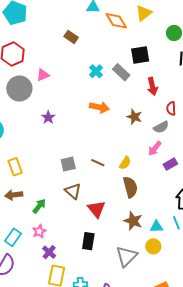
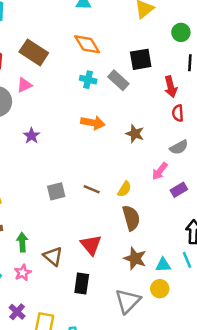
orange diamond: (116, 21) -> (87, 44), moved
brown rectangle: (71, 37) -> (34, 52), moved, size x1.6
cyan cross: (96, 71) -> (88, 80), turned -32
red arrow: (152, 86) -> (171, 87), moved
red semicircle: (171, 108) -> (178, 113), moved
gray semicircle: (161, 127) -> (179, 147), moved
brown triangle: (73, 191) -> (53, 256), moved
green arrow: (39, 206) -> (22, 242), turned -42
purple cross: (49, 252) -> (17, 312), moved

